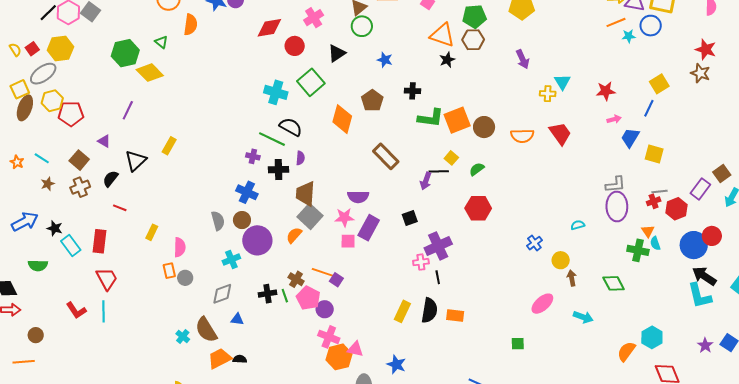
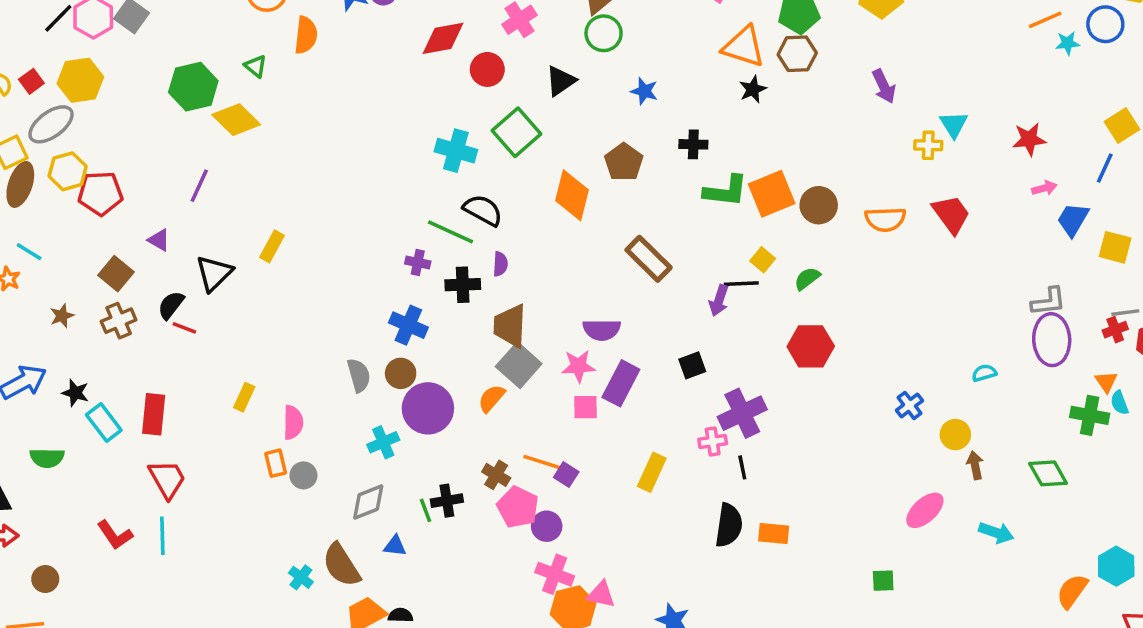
cyan line: (42, 158) -> (29, 252), moved
red line: (120, 208) -> (184, 328), moved
green line: (285, 296) -> (425, 510), moved
yellow rectangle: (402, 311) -> (652, 472), moved

